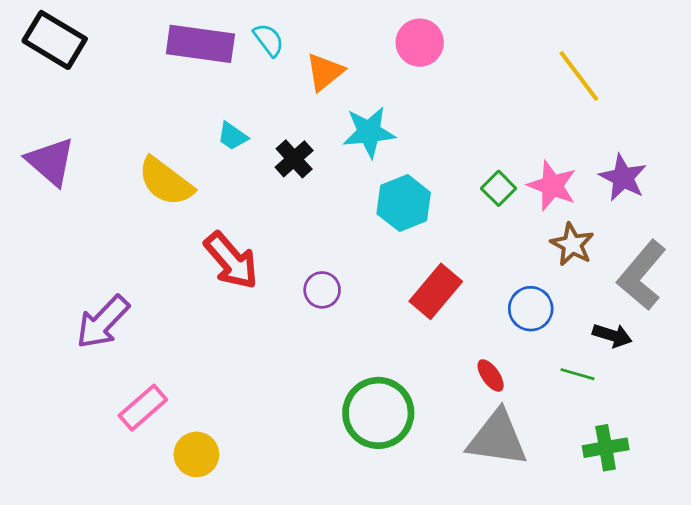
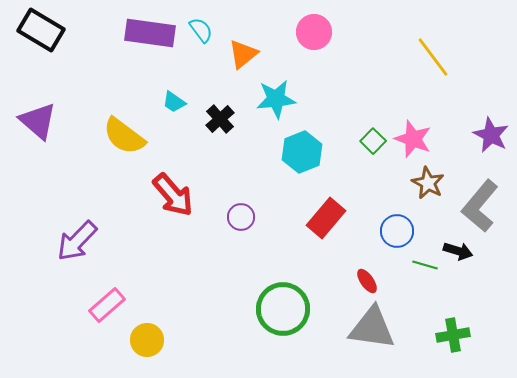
purple star: (623, 178) -> (491, 135), moved
green line: (577, 374) -> (425, 265), moved

